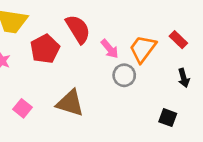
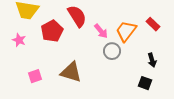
black arrow: (184, 78) -> (152, 60), moved
pink square: (22, 108) -> (35, 76), turned 32

